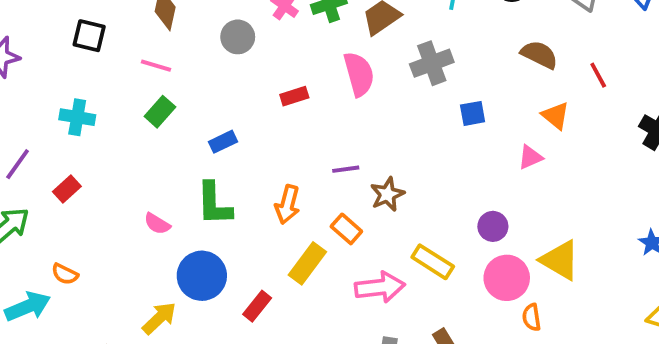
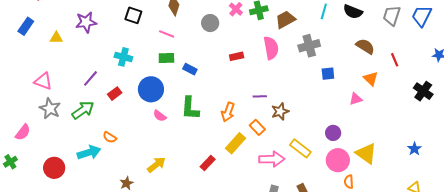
green rectangle: (160, 112) -> (166, 58), turned 42
blue rectangle: (223, 142) -> (190, 69), moved, turned 48
blue circle: (202, 276) -> (151, 89), moved

